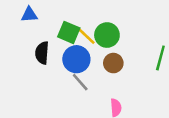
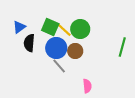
blue triangle: (29, 15) -> (19, 27), moved, turned -32
brown circle: (113, 63) -> (75, 51), moved

